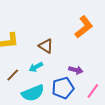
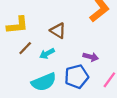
brown line: (13, 75) -> (25, 48), moved

